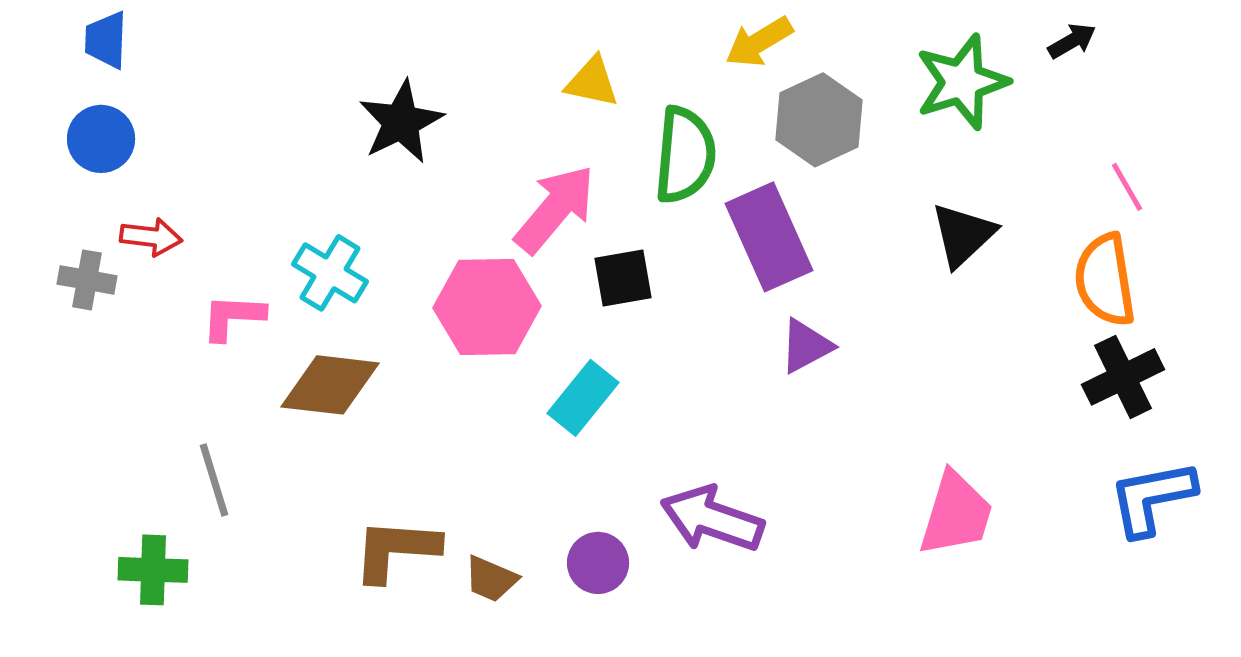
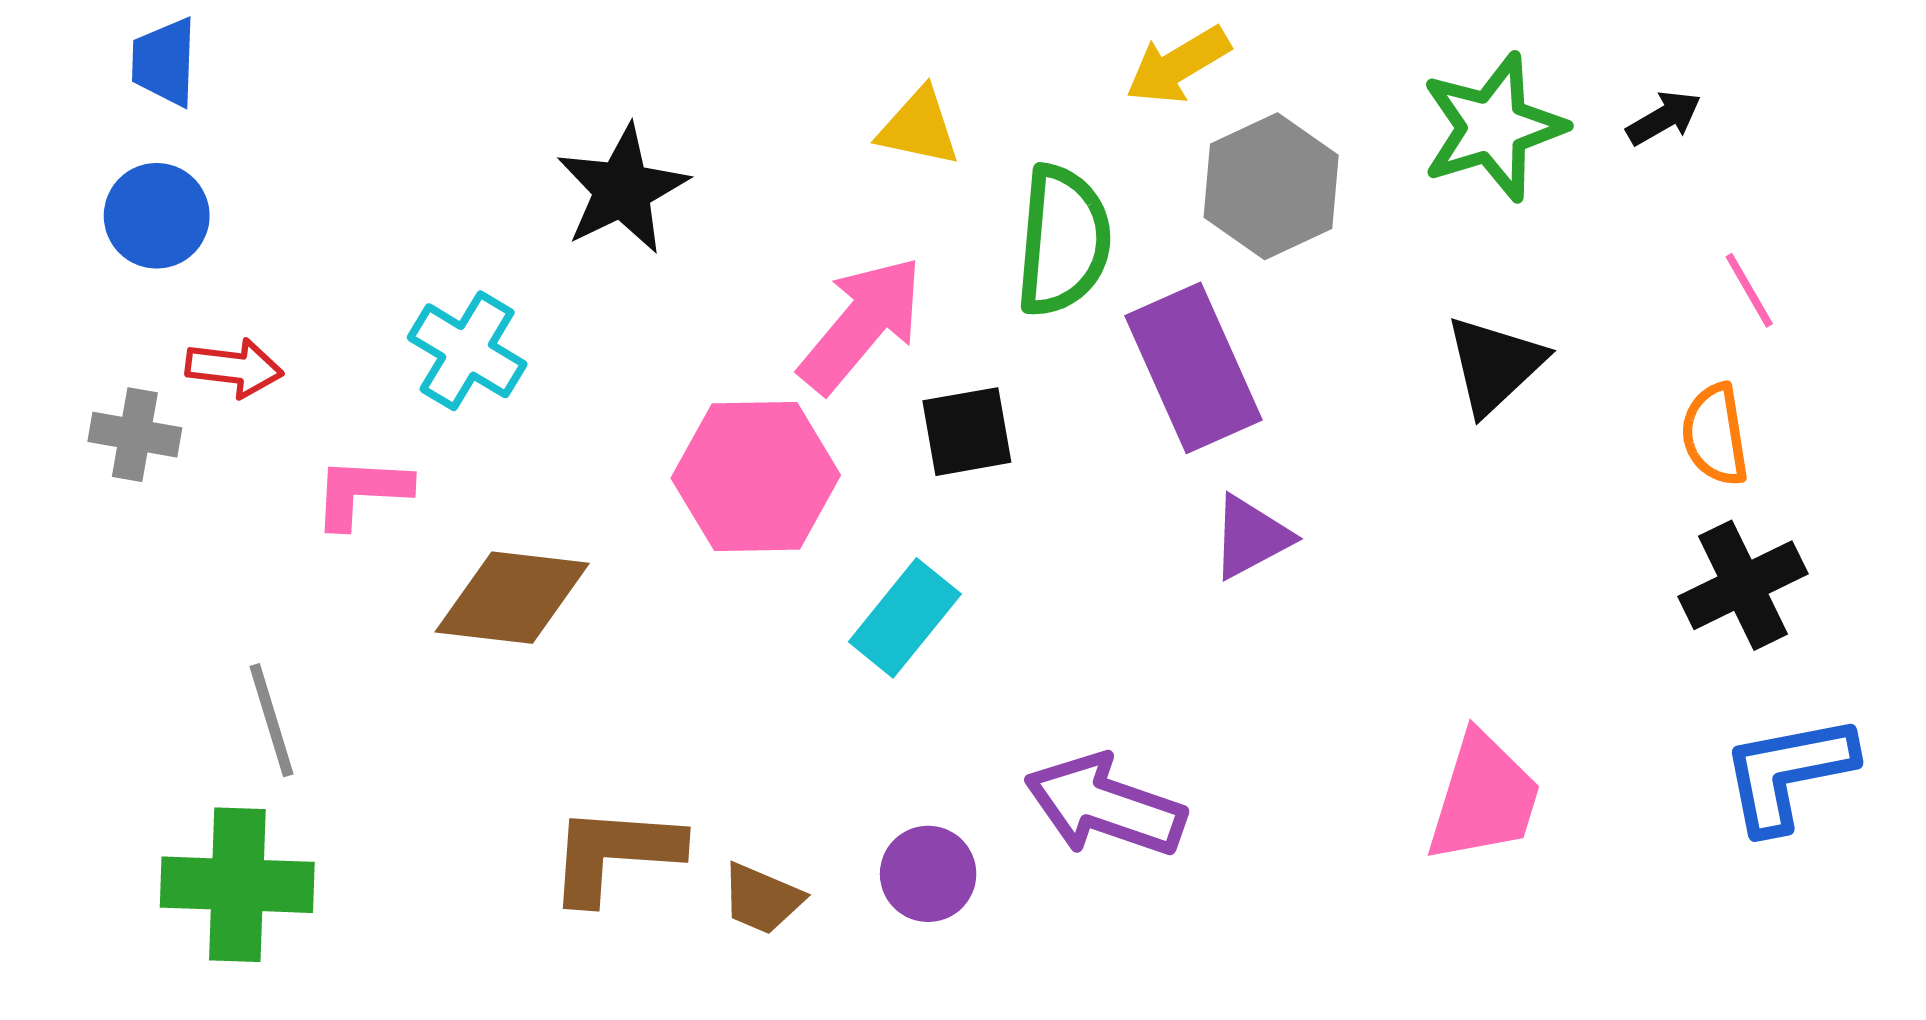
black arrow: (1072, 41) -> (1664, 118), moved
cyan cross: (330, 273) -> (467, 351), moved
orange semicircle: (1105, 280) -> (1715, 435), size x0.7
gray line: (214, 480) -> (271, 720), moved
green cross: (153, 570) -> (237, 885), size x1.4

